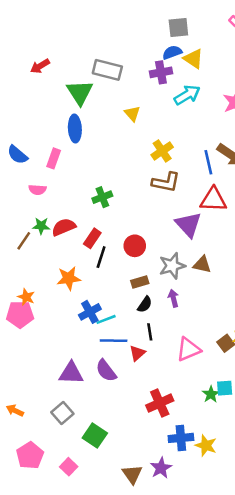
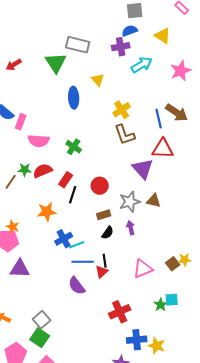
yellow triangle: (193, 59) -> (163, 36), moved
red arrow: (40, 66) -> (14, 65), moved
blue ellipse: (75, 129) -> (74, 98), moved
pink rectangle: (54, 158) -> (21, 122), moved
brown L-shape: (166, 182) -> (125, 135), turned 60
pink semicircle: (37, 190) -> (39, 141), moved, size x1.5
green cross: (102, 197) -> (74, 147), turned -35
black line: (150, 332) -> (105, 261), moved
purple triangle: (71, 373) -> (20, 269), moved
green square: (95, 435) -> (40, 338), moved

